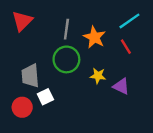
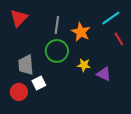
red line: (126, 47) -> (119, 39), moved

